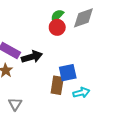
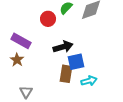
red circle: (57, 27) -> (48, 19), moved
black arrow: (32, 57) -> (63, 47), moved

